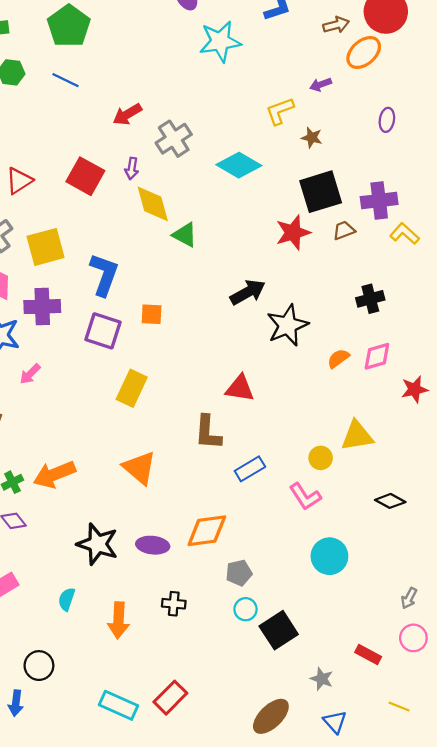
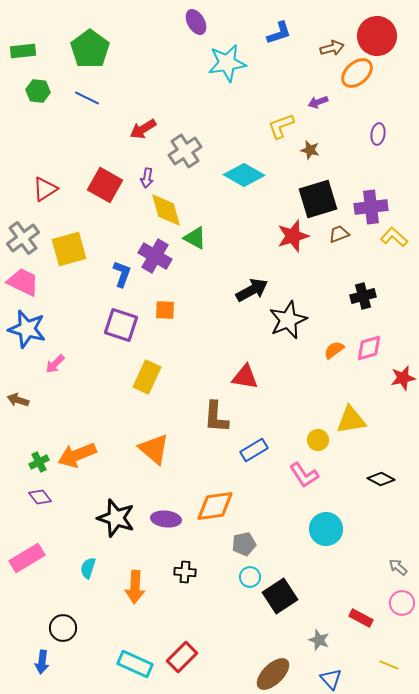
blue L-shape: (104, 275) -> (122, 274), size x0.7
purple cross: (42, 307) -> (155, 256), moved, turned 32
gray arrow: (409, 598) -> (398, 567), turned 102

